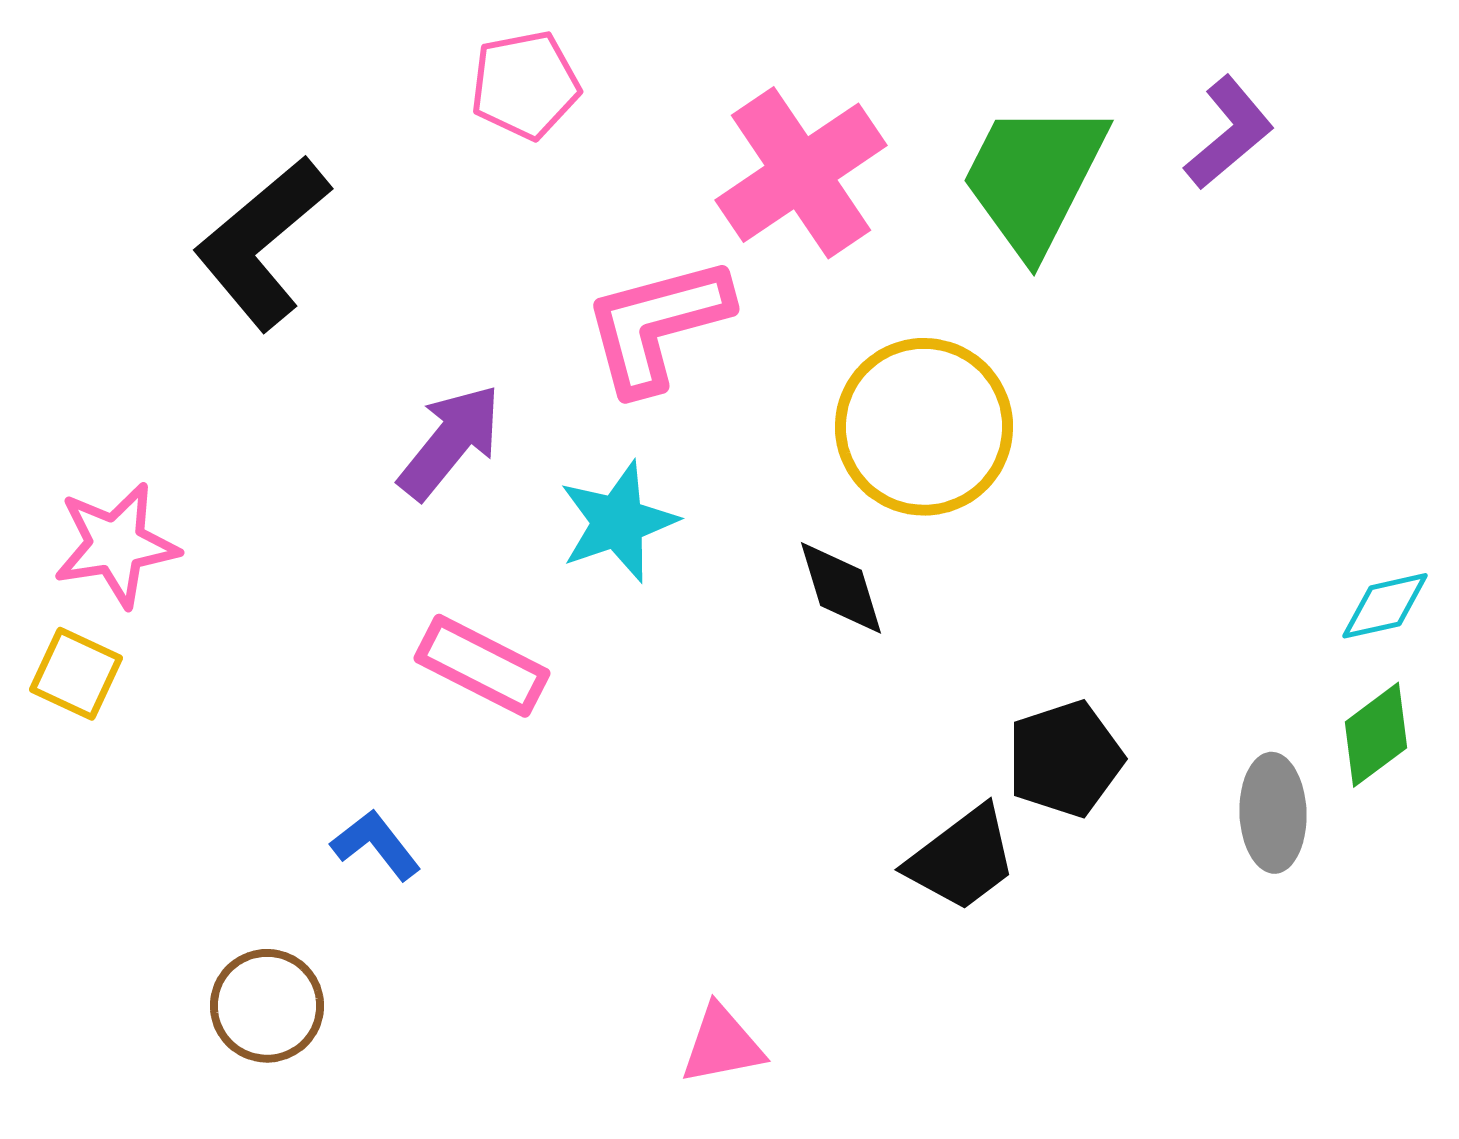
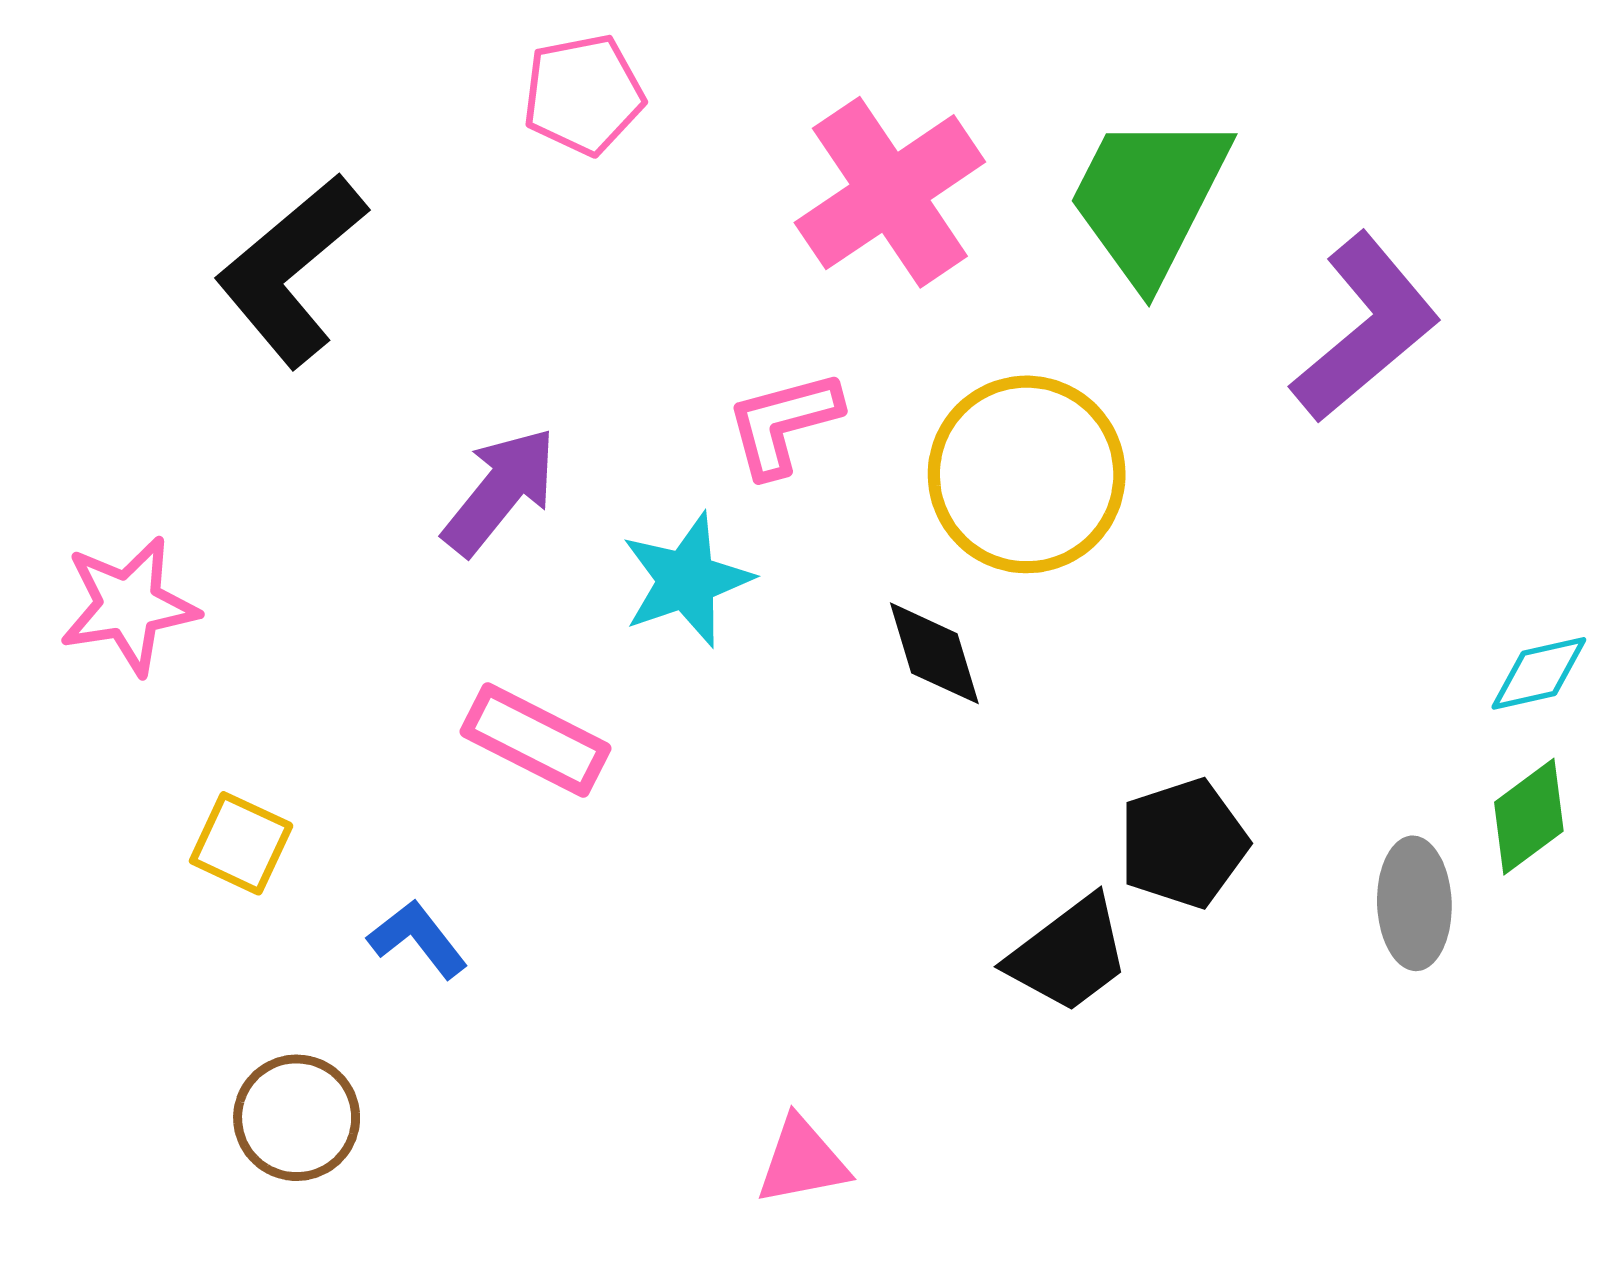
purple L-shape: (1229, 133) -> (1365, 328), moved, size x1.5
pink L-shape: (657, 325) -> (783, 423), moved, size x0.7
yellow square: (76, 674) -> (241, 843), moved

